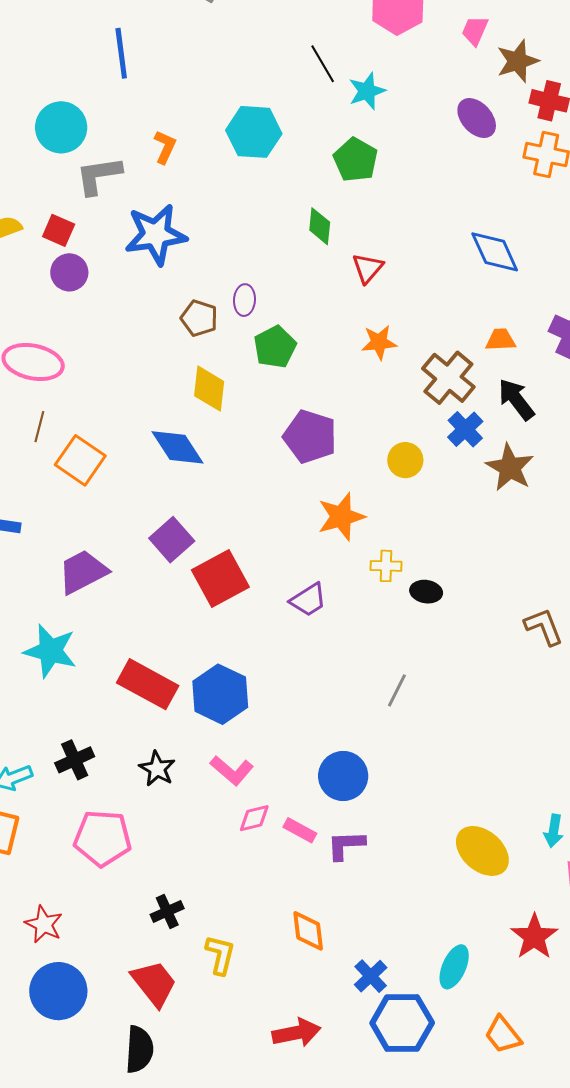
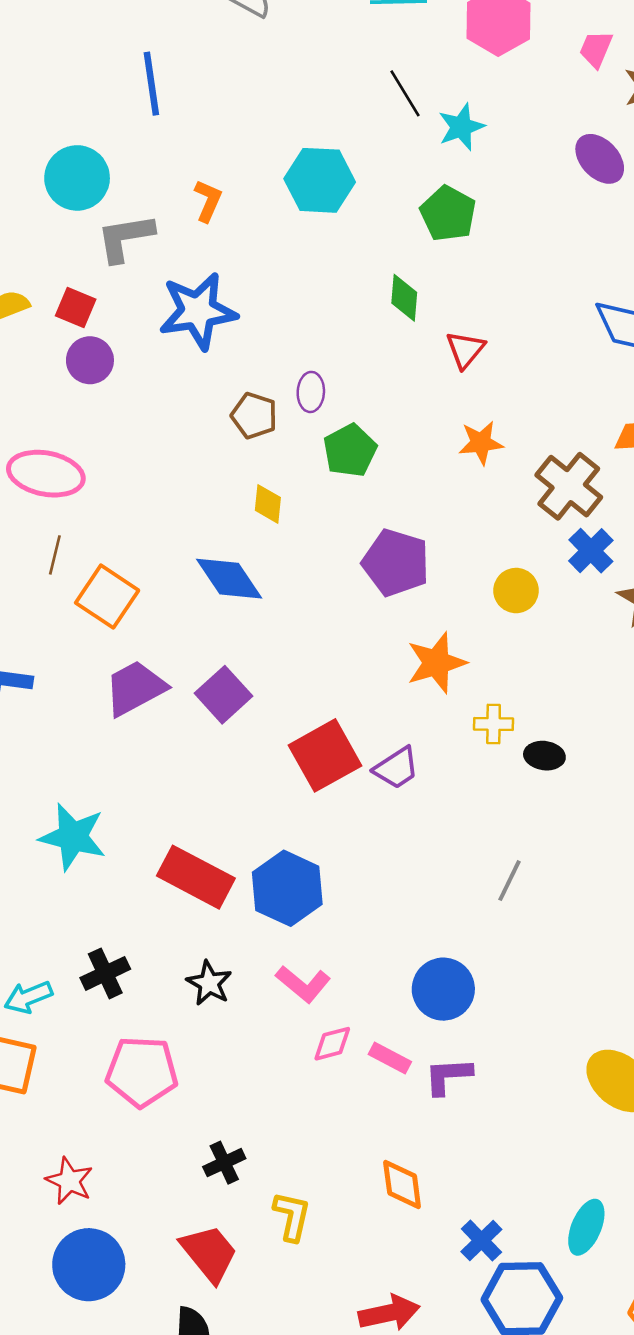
yellow diamond: (209, 389) -> (268, 504), size x0.7
purple trapezoid: (83, 572) -> (135, 688), moved
red square: (220, 578) -> (325, 755), moved

